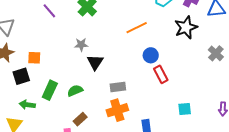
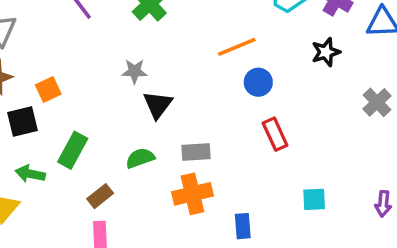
black star: (186, 27) -> (326, 52), size x0.7
blue circle: (151, 55) -> (258, 82), moved
orange square: (34, 58) -> (48, 90), turned -32
green semicircle: (75, 91) -> (140, 158), moved
brown rectangle: (80, 119) -> (100, 196), moved

